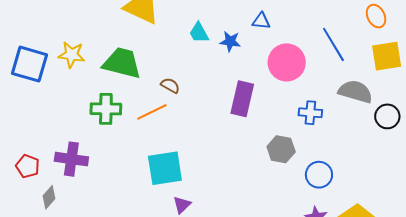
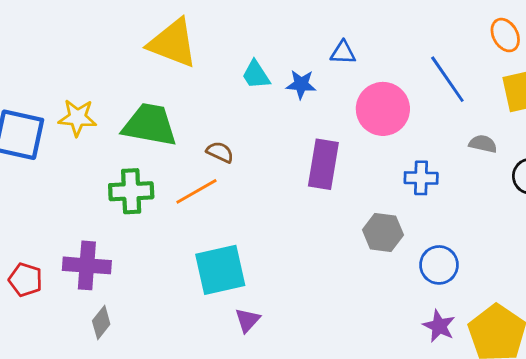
gray semicircle: (355, 92) -> (483, 144), size x0.6
gray diamond: (49, 197) -> (101, 323), moved

